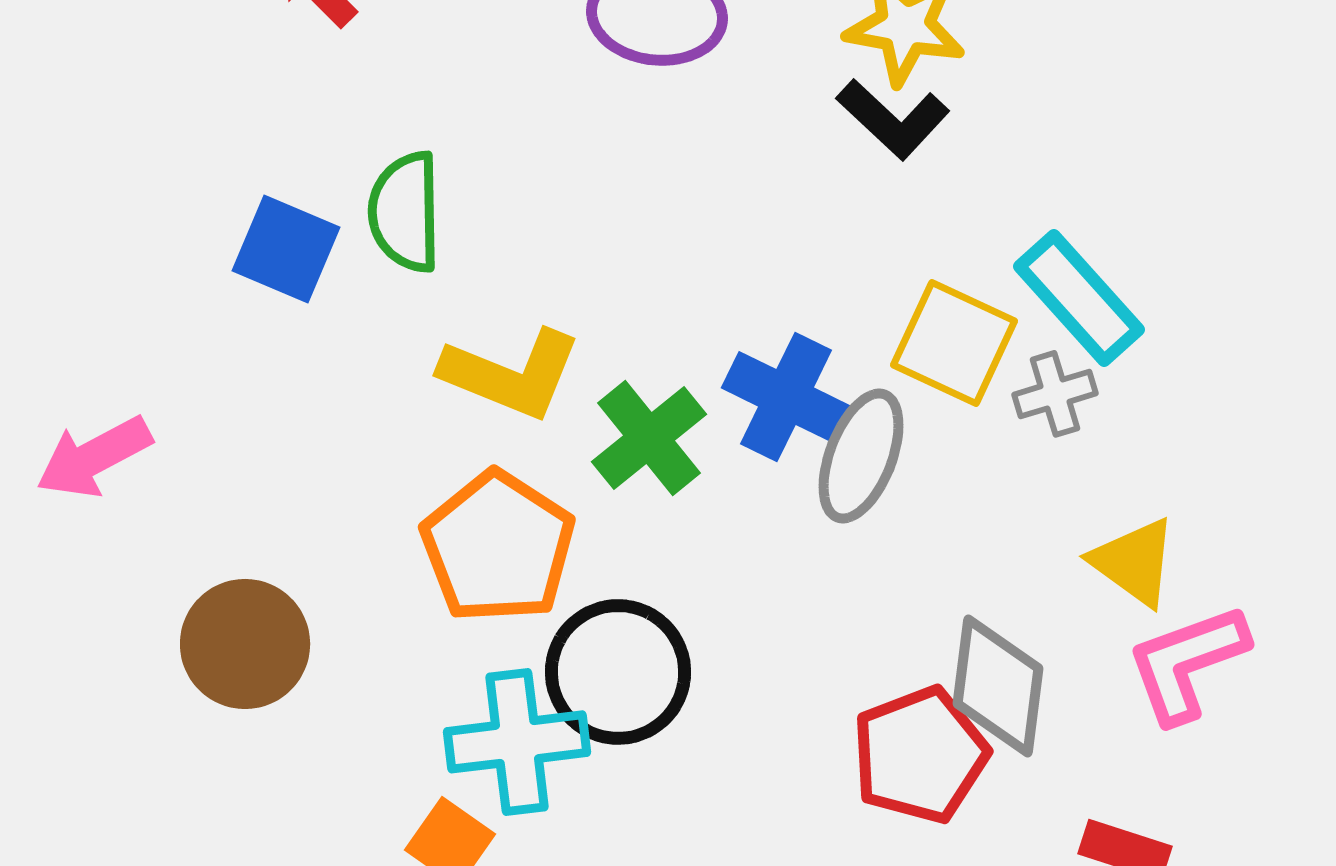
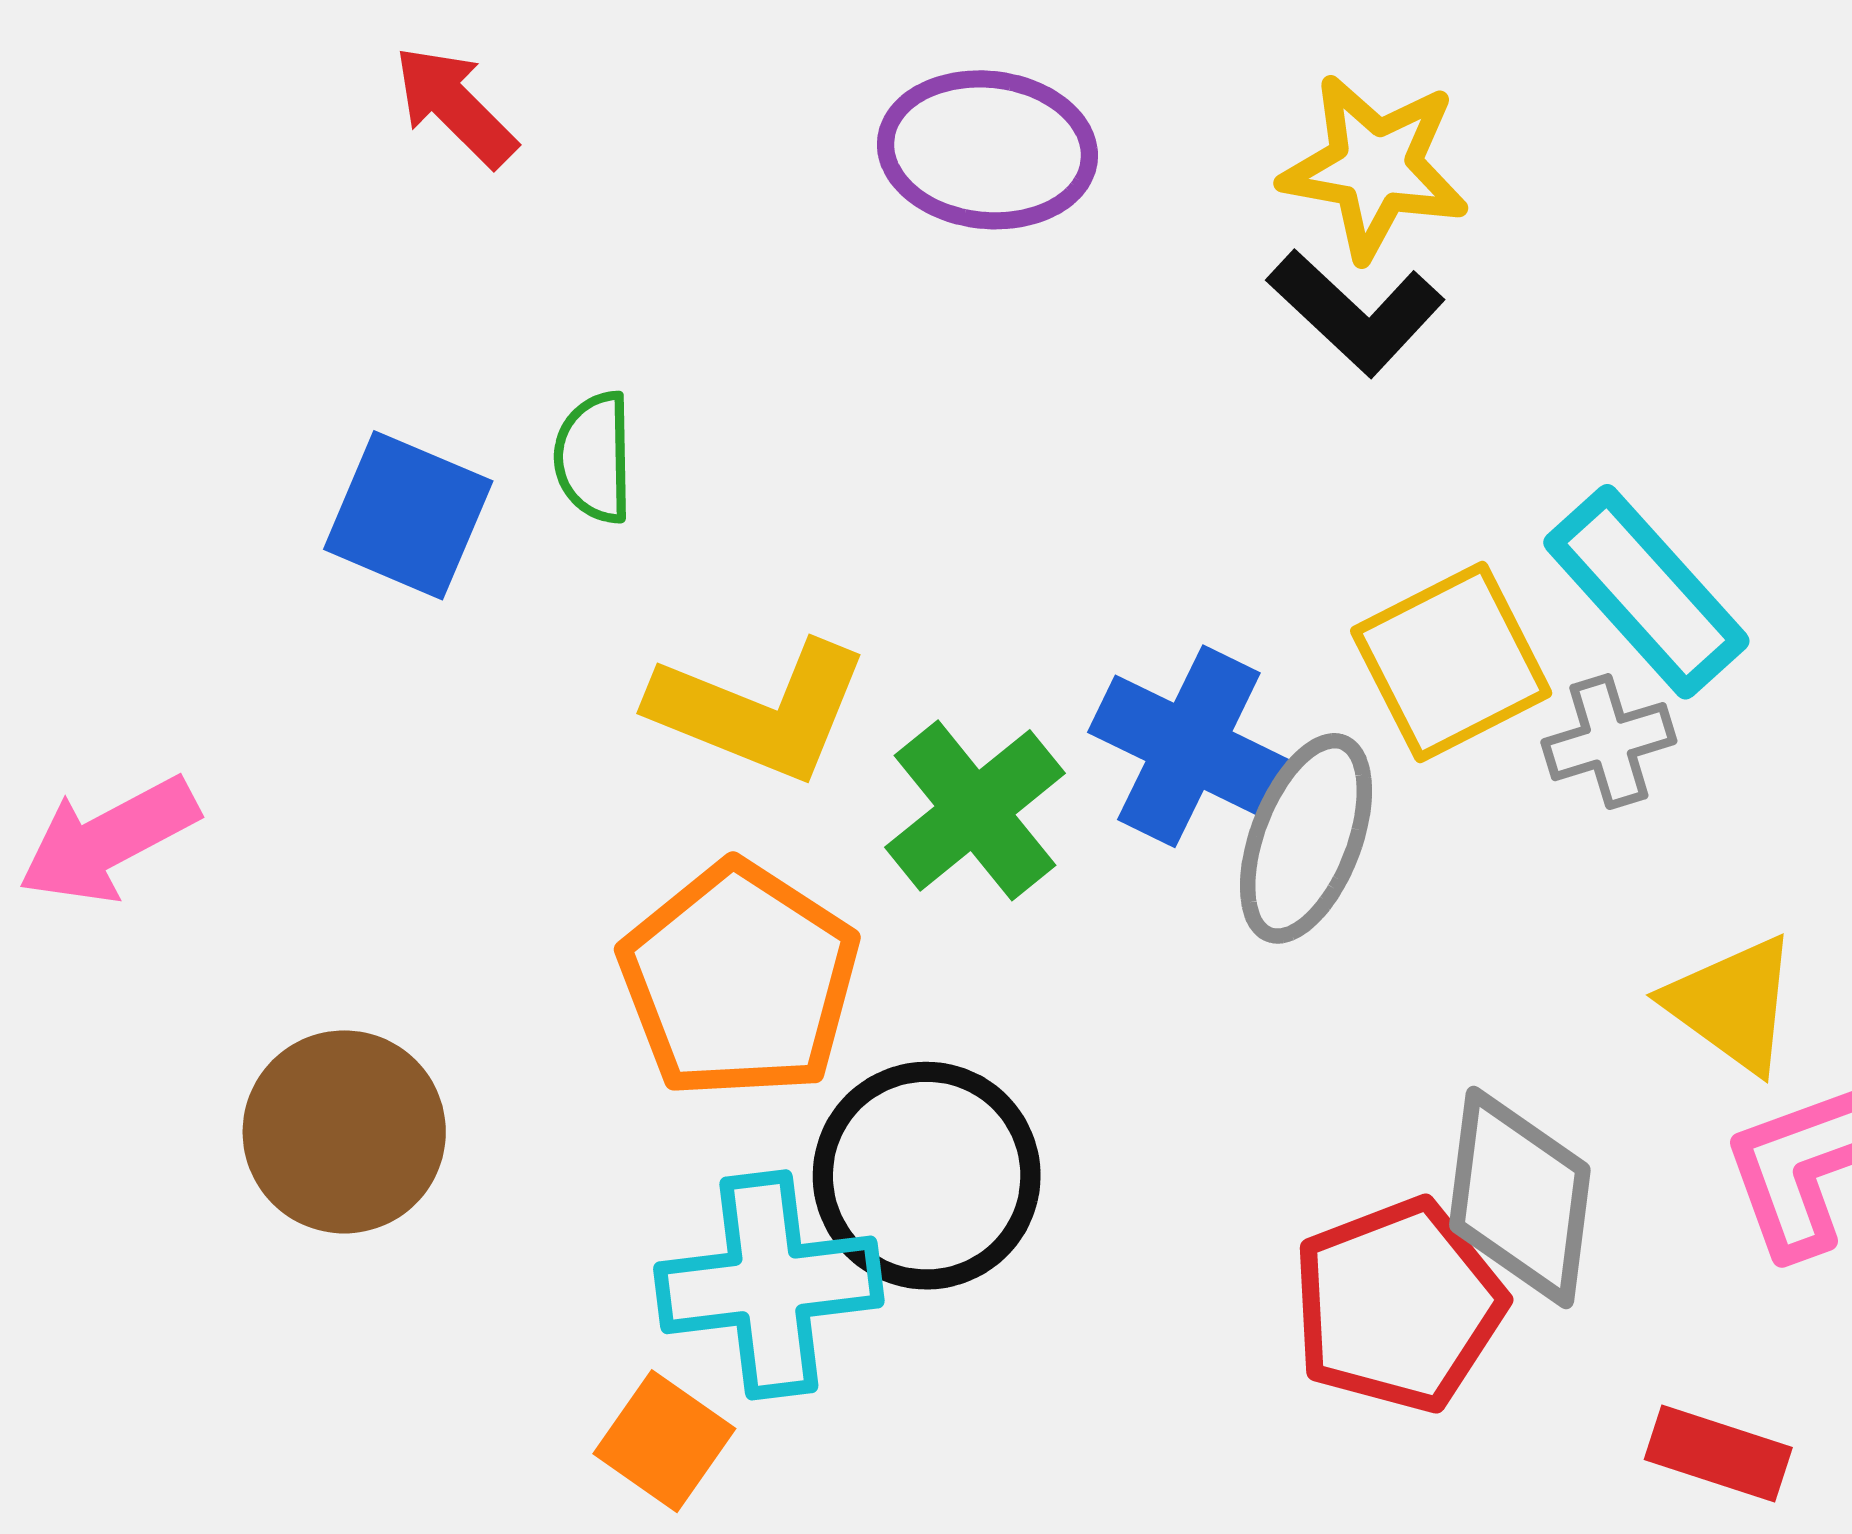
green semicircle: (405, 212) -> (594, 457), size x0.7
yellow square: (954, 343) -> (1451, 662), turned 38

